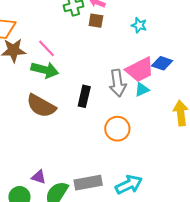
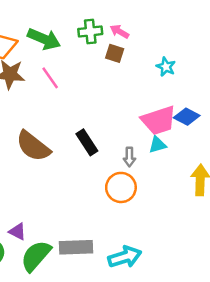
green arrow: (45, 70) -> (44, 39), moved
gray arrow: (118, 83) -> (129, 157), moved, size x0.6
black rectangle: (84, 96) -> (87, 142), turned -55

